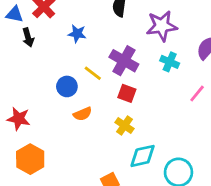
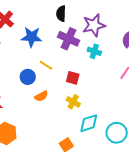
blue star: (77, 34) -> (32, 37), size x1.5
purple cross: (124, 61) -> (69, 39), moved
cyan cross: (170, 62) -> (94, 51), moved

